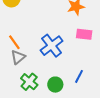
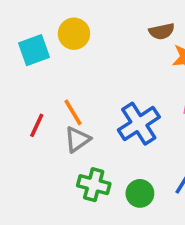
green cross: (29, 82) -> (94, 185), turned -30

